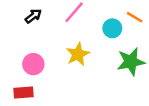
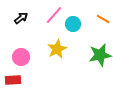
cyan circle: (112, 28) -> (73, 24), moved

